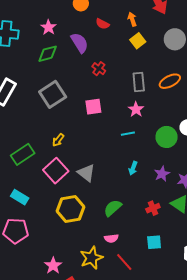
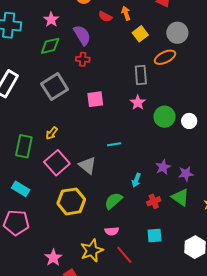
orange arrow: (132, 19) -> (126, 13), moved
red cross: (99, 69) -> (83, 59), moved, turned -32
orange ellipse: (170, 81) -> (165, 57), moved
cyan line: (128, 134) -> (114, 144), moved
green circle: (167, 137) -> (165, 117), moved
yellow arrow: (58, 140) -> (52, 133), moved
green rectangle: (23, 154) -> (24, 146), turned -45
cyan arrow: (133, 168) -> (136, 180), moved

